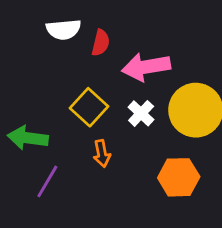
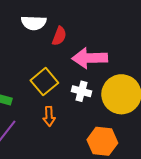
white cross: (141, 113) -> (81, 91), turned -36

